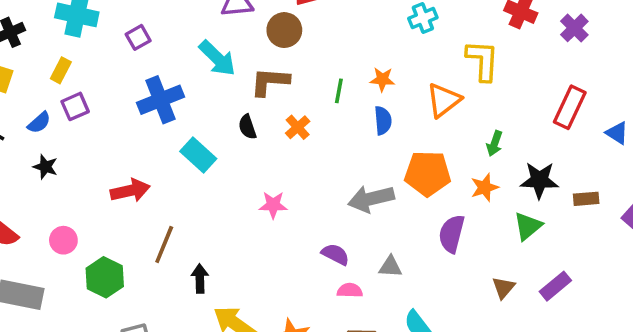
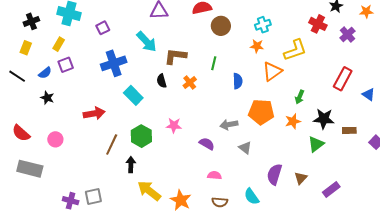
brown circle: (284, 30) -> (221, 26), moved
yellow L-shape: (483, 60) -> (295, 50), turned 65
orange star: (382, 79) -> (257, 46), moved
gray arrow: (371, 199) -> (229, 125), size x0.7
purple semicircle: (452, 234) -> (274, 174), moved
purple semicircle: (335, 254) -> (207, 144), moved
gray triangle: (390, 267) -> (245, 148), moved, turned 32
green hexagon: (105, 277) -> (141, 136), moved
purple rectangle: (555, 286) -> (331, 189), moved

